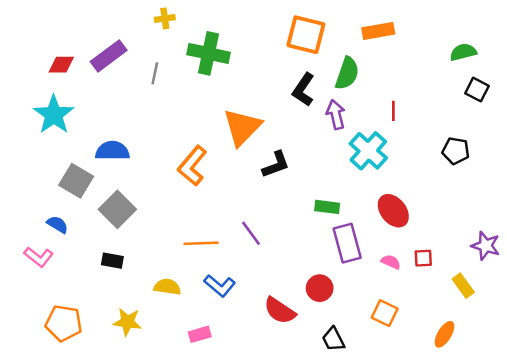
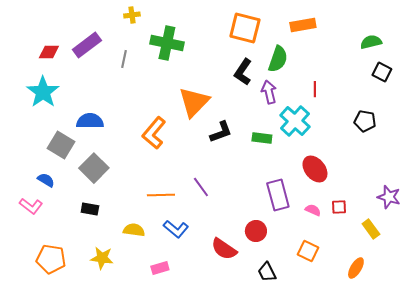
green rectangle: (327, 207) -> (262, 138), moved

